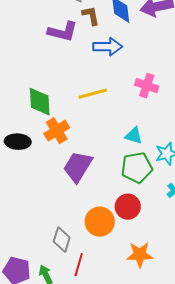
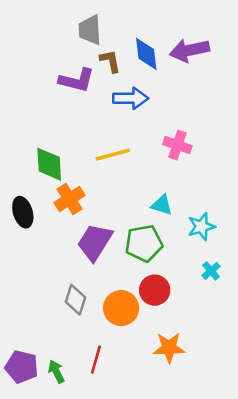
black ellipse: (18, 142) -> (23, 212), turned 70
green pentagon: (137, 168) -> (144, 243), moved
gray diamond: (62, 240) -> (76, 300), moved

